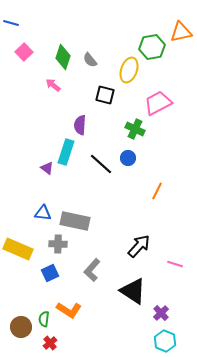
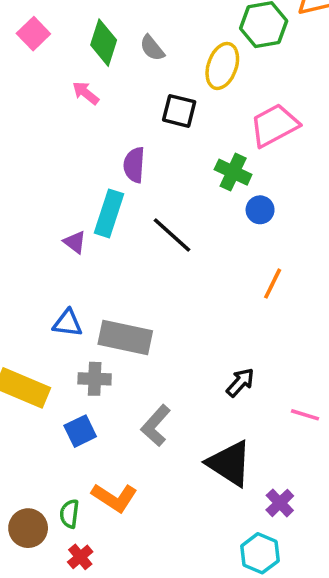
blue circle: (128, 158) -> (260, 210), moved
black arrow: (139, 246) -> (240, 382), size x0.7
cyan hexagon: (165, 341) -> (260, 553), moved

